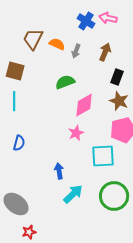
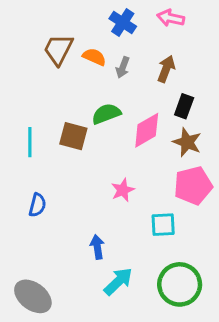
blue cross: (86, 21) -> (123, 22), moved
brown square: (15, 71) -> (73, 136), moved
pink diamond: (84, 105) -> (147, 130), moved
cyan square: (103, 156) -> (163, 225), size x0.7

